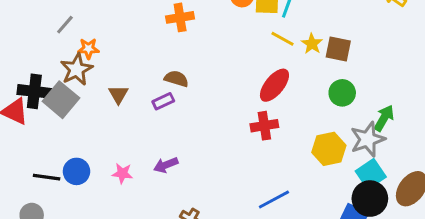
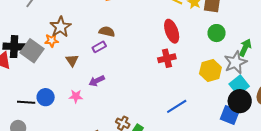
orange star: (88, 48) -> (52, 40), moved
brown star: (77, 69) -> (61, 27), moved
red ellipse: (274, 85) -> (172, 31), turned -55
brown triangle: (118, 95) -> (72, 60), moved
purple arrow: (166, 165) -> (97, 81), moved

